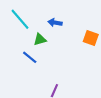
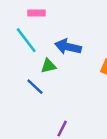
blue arrow: (55, 23) -> (68, 47), size x1.5

